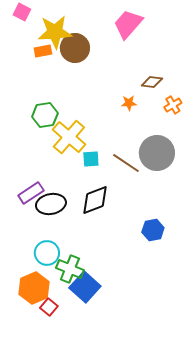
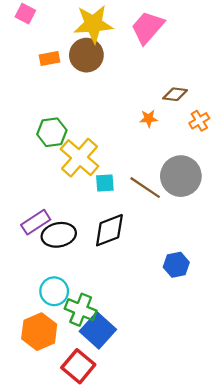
yellow star: (55, 32) -> (93, 24), moved
red square: (49, 307) -> (78, 366), moved, size x1.6

